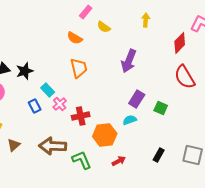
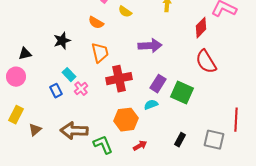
purple arrow: (129, 61) -> (150, 46), turned -115
black star: (25, 71) -> (62, 41), moved
green square: (161, 108) -> (182, 93), size x1.6
red cross: (81, 116) -> (119, 79), moved, size x1.4

